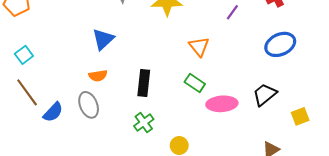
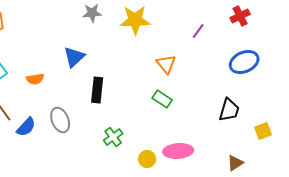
orange semicircle: (98, 76) -> (35, 79), moved
black rectangle: (144, 83) -> (97, 90), moved
black trapezoid: (265, 94) -> (229, 110), turned 145
pink ellipse: (222, 104) -> (178, 151), moved

